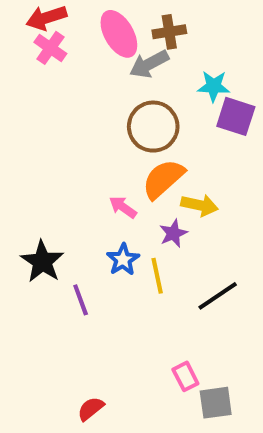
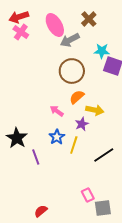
brown cross: (169, 32) -> (89, 19), moved, turned -35
orange semicircle: (163, 179) -> (77, 97), size x0.7
yellow line: (157, 276) -> (74, 145), turned 30

